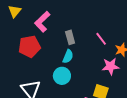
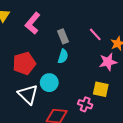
red pentagon: (29, 46) -> (24, 63), moved
cyan circle: (62, 76) -> (49, 83), moved

